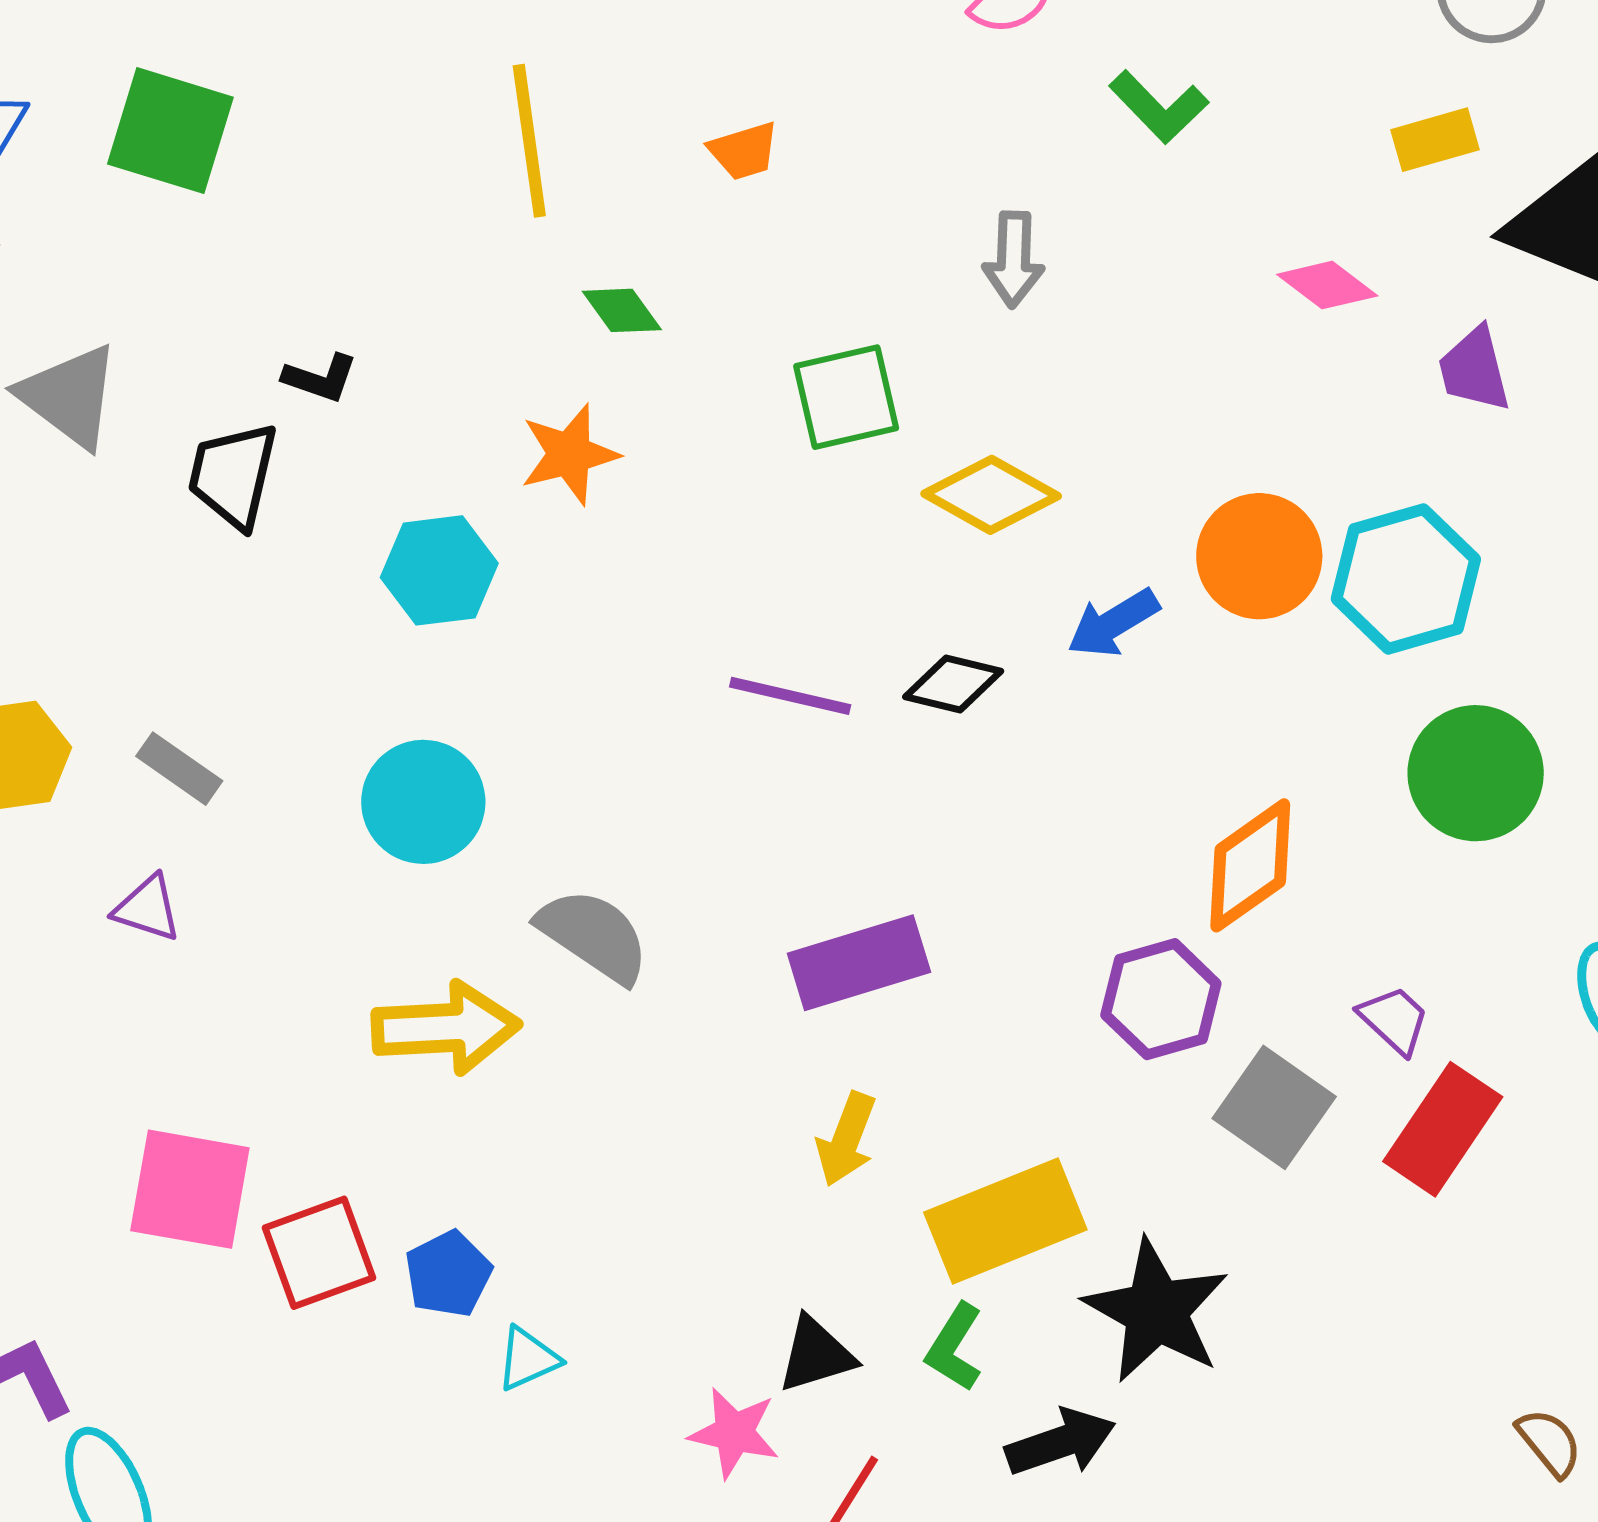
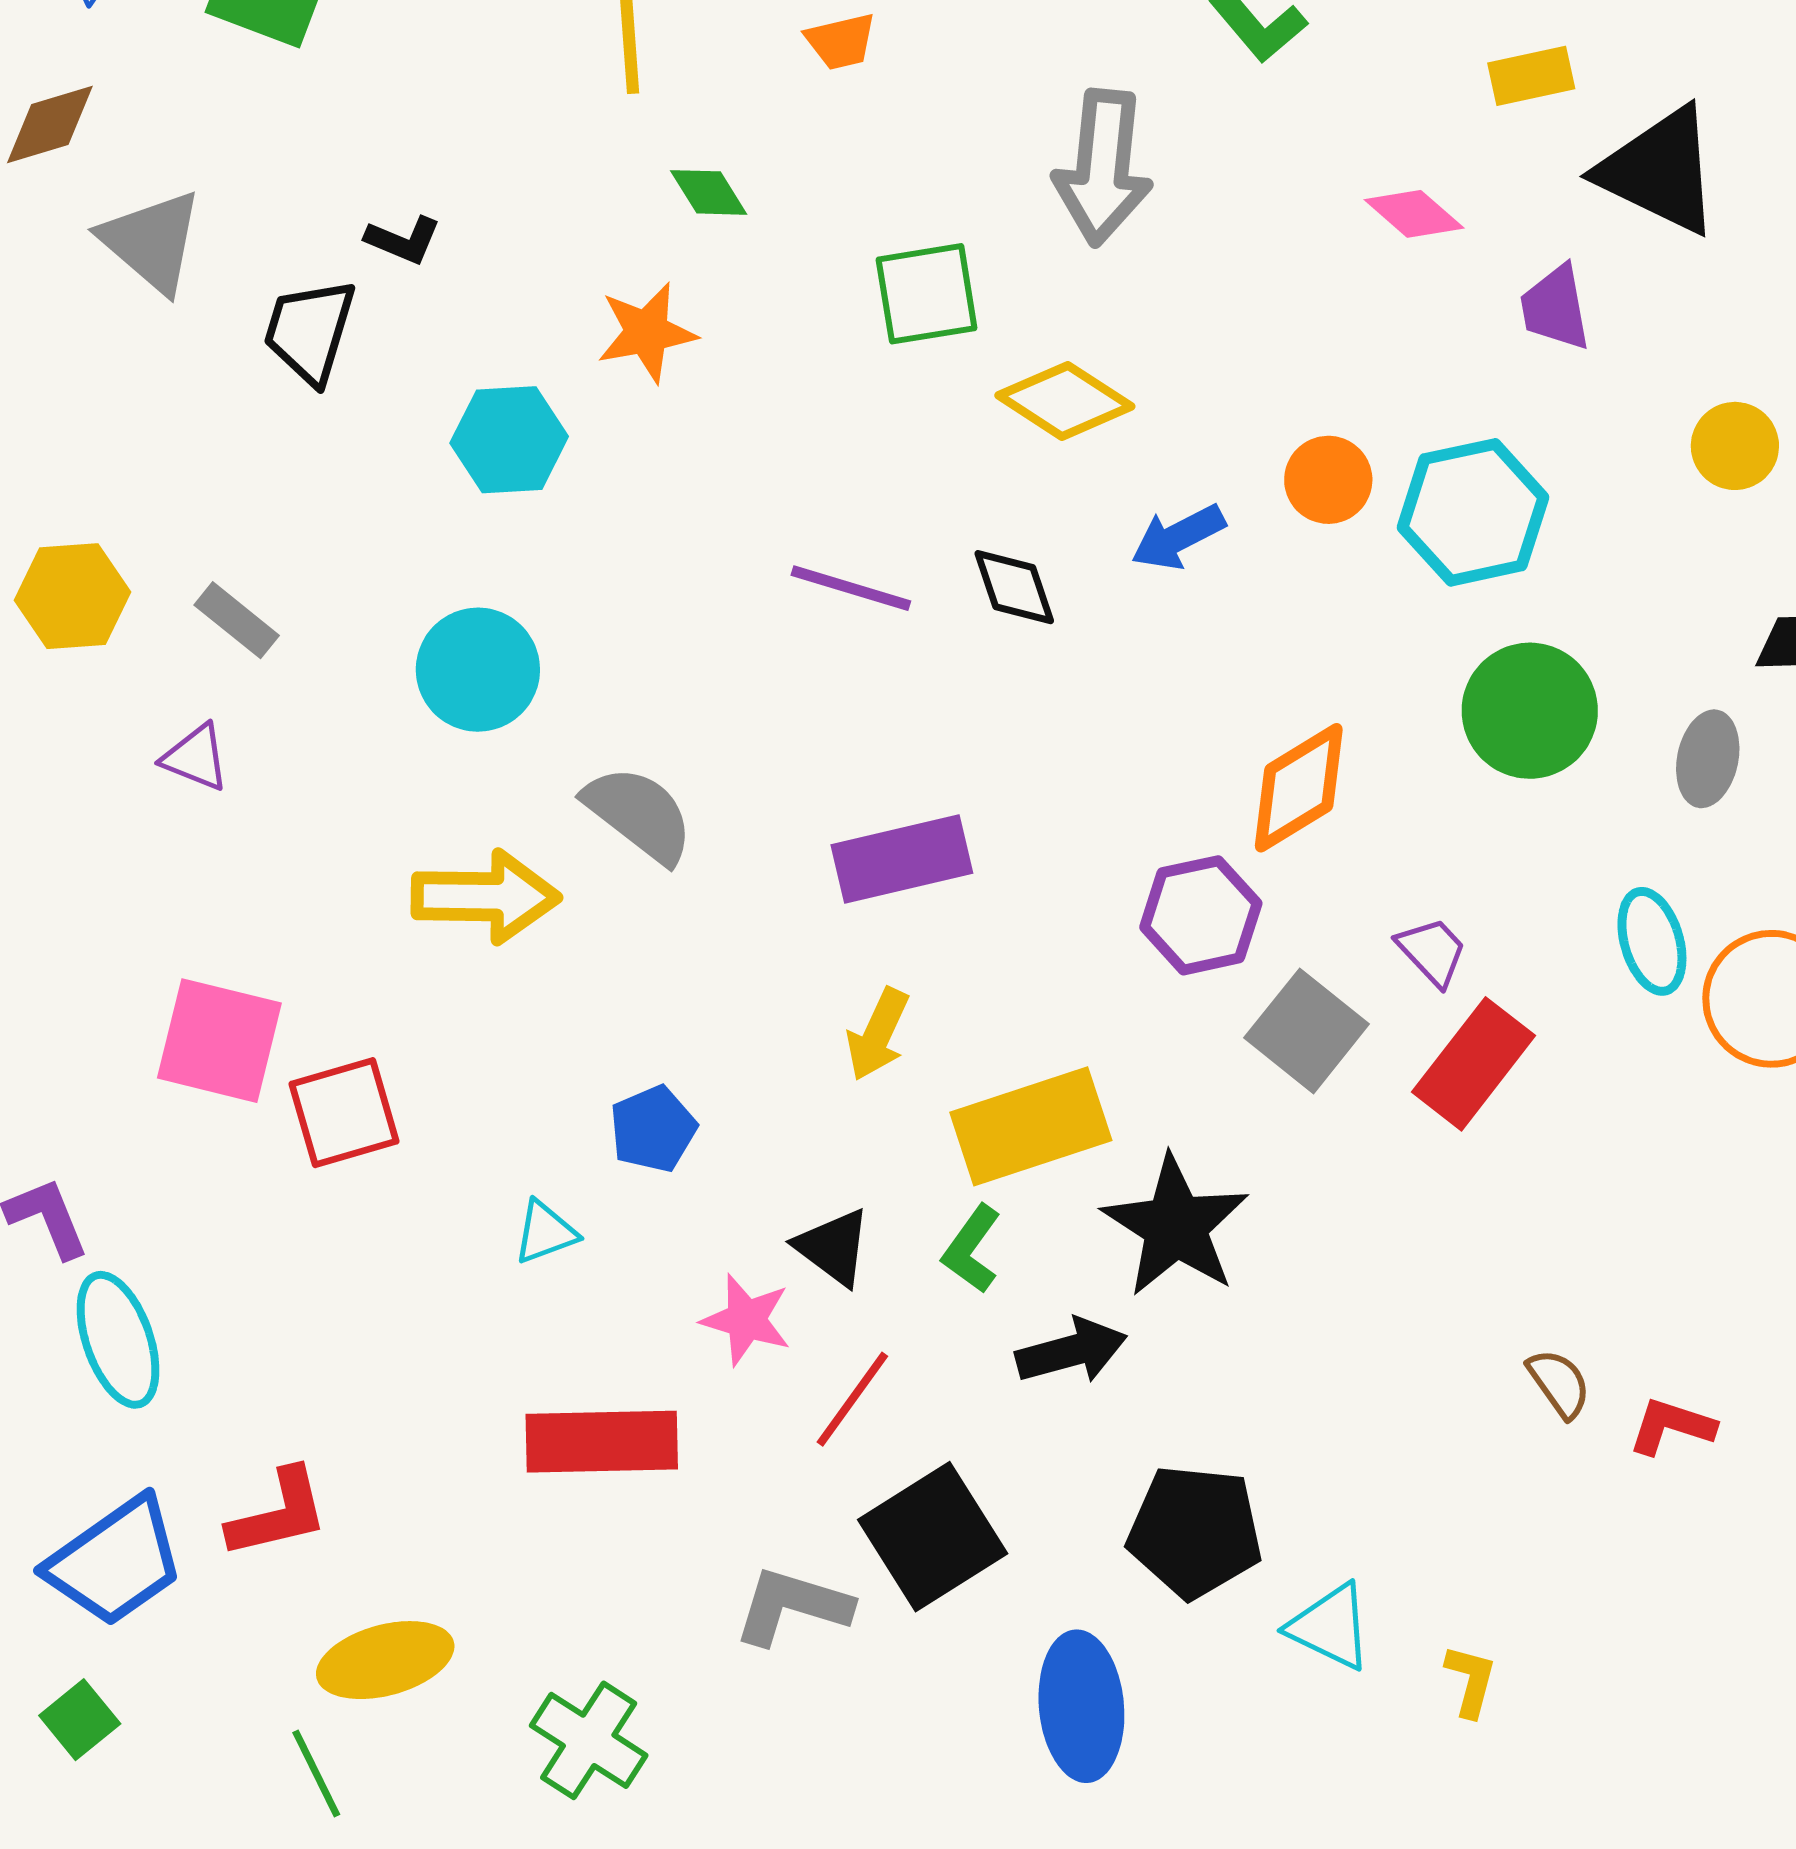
gray arrow: (1014, 259) -> (1103, 168), size x1.6
orange circle: (1259, 556) -> (1328, 480), size x0.7
black diamond: (953, 684) -> (1014, 587), turned 54
blue pentagon: (448, 1274) -> (653, 1129), moved
black triangle: (816, 1355) -> (833, 1247), turned 50

